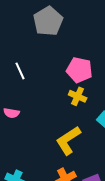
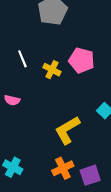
yellow cross: (78, 96) -> (52, 70), moved

